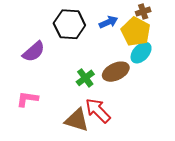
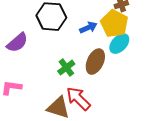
blue arrow: (108, 22) -> (88, 28), moved
brown ellipse: (116, 72) -> (95, 62), turned -40

